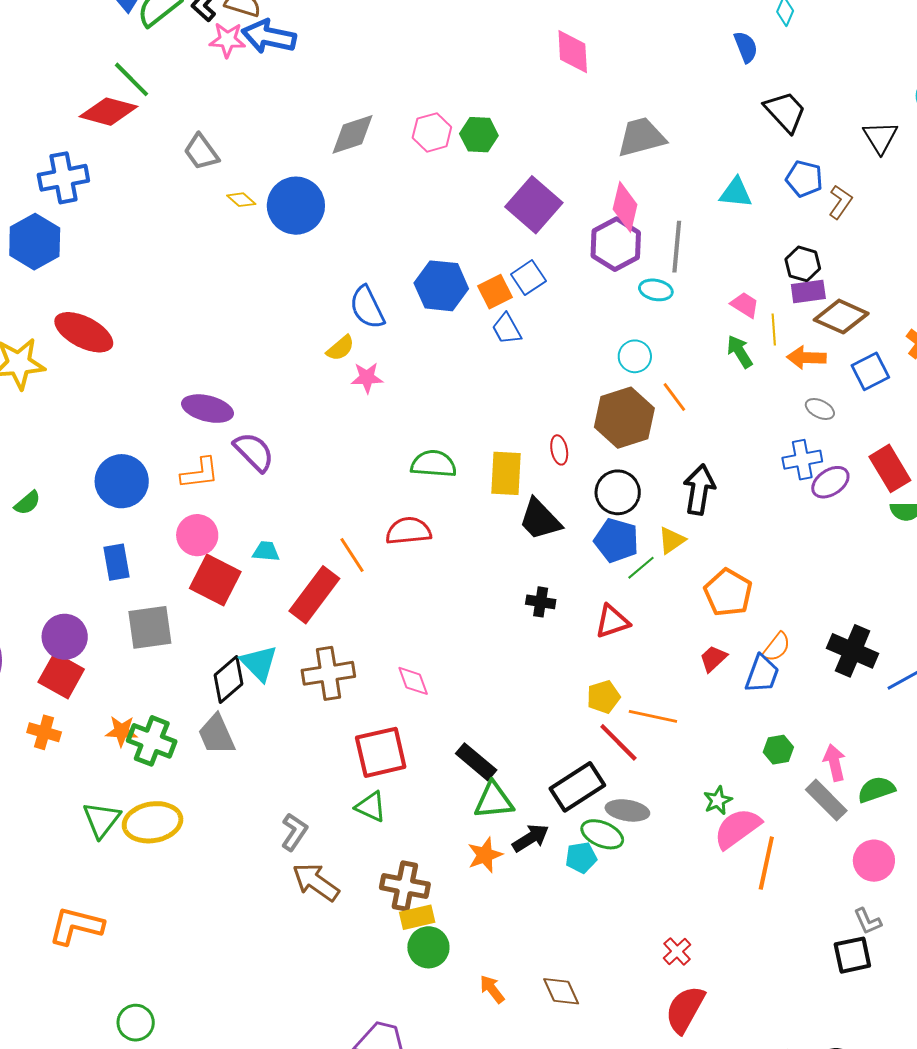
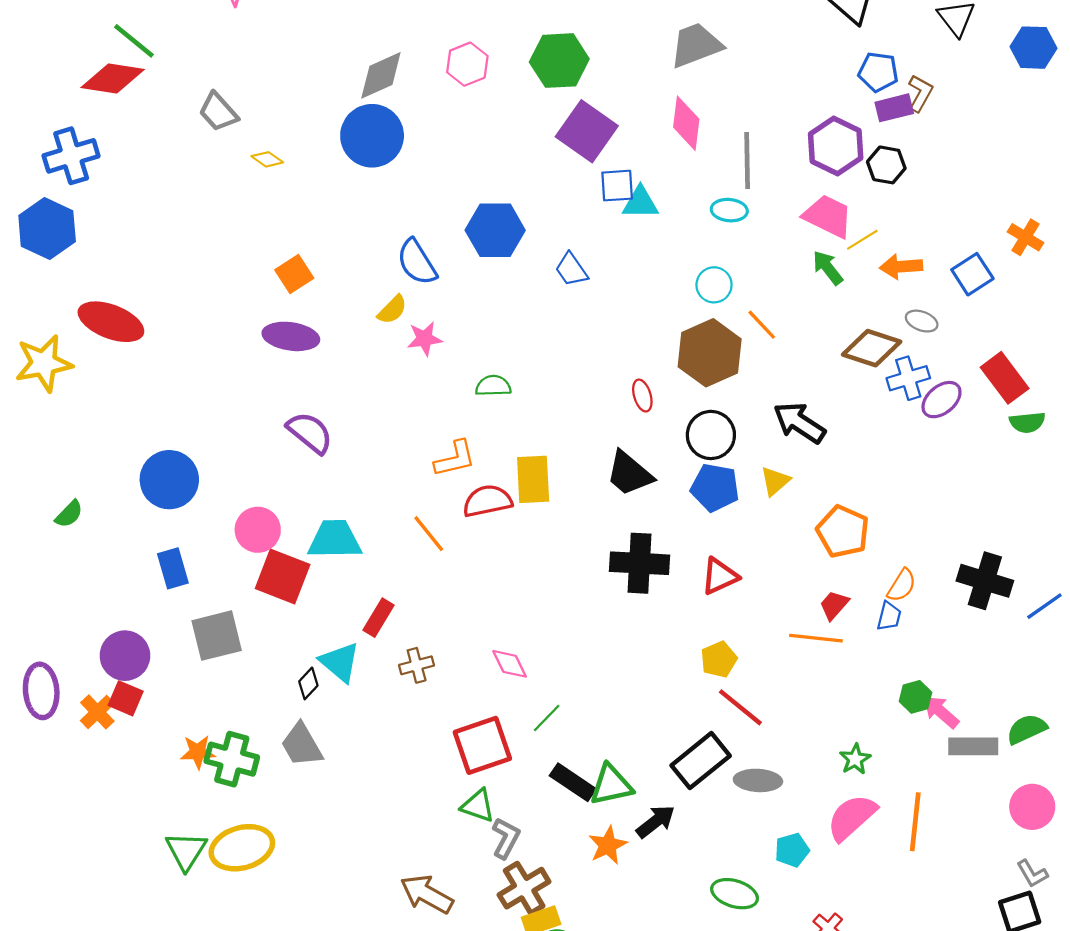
green hexagon: (479, 135) -> (559, 61), moved, size x1.4
cyan triangle: (736, 193) -> (640, 203), moved
blue circle: (296, 206) -> (372, 136), moved
purple hexagon: (616, 244) -> (836, 146), moved
blue square: (528, 278) -> (617, 186), moved, turned 36
purple rectangle: (808, 291) -> (894, 108), moved
orange square: (495, 292) -> (294, 274), moved
pink trapezoid: (745, 305) -> (828, 216), size x1.6
brown diamond: (841, 317) -> (872, 348), moved
yellow line: (774, 330) -> (862, 240), turned 68
purple ellipse: (208, 409) -> (291, 336), moved
green semicircle: (433, 464) -> (493, 386), moved, size x0.7
orange L-shape: (200, 473) -> (455, 459), moved
yellow rectangle: (506, 473) -> (533, 479), moved
black arrow: (699, 490) -> (799, 423), turned -60
cyan trapezoid: (266, 551) -> (335, 539), size x1.8
green line: (641, 568) -> (547, 718), moved
red rectangle: (314, 595) -> (379, 618), moved, size x0.6
black cross: (541, 602) -> (640, 563), size x1.8
brown cross: (328, 673) -> (417, 665), size x0.6
blue trapezoid: (762, 674) -> (889, 616), size x0.7
red square: (61, 676) -> (126, 698), size x0.7
black diamond: (229, 679) -> (308, 683), size x0.6
orange line: (653, 716) -> (816, 638), moved
orange cross: (44, 732) -> (97, 712), moved, turned 36
black rectangle: (476, 762) -> (573, 782), moved
pink arrow: (835, 763) -> (941, 712), moved, turned -30
gray rectangle: (826, 800) -> (973, 746), turned -39
pink semicircle: (737, 828) -> (852, 817), moved
gray L-shape: (294, 832) -> (506, 838), moved
green ellipse: (602, 834) -> (735, 894), moved
cyan pentagon: (581, 858) -> (792, 850), moved
brown cross: (405, 886) -> (524, 888), turned -36

